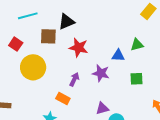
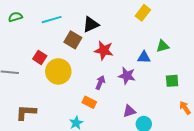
yellow rectangle: (148, 11) -> (143, 13), moved
brown square: (48, 36) -> (73, 40), turned 30
red square: (16, 44) -> (40, 57), moved
green square: (137, 79) -> (172, 81), moved

